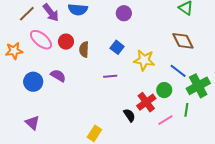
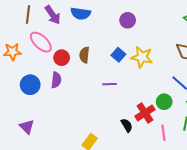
brown line: (27, 14) -> (28, 15), turned -42
red circle: (66, 42) -> (62, 58), moved
yellow star: (144, 60) -> (142, 57), moved
purple semicircle: (58, 76) -> (56, 80), turned 63
pink line: (165, 120) -> (163, 133), turned -70

